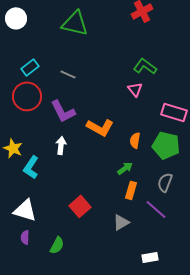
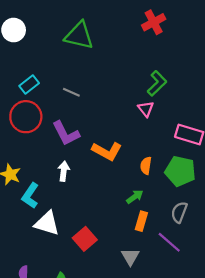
green L-shape: (145, 66) -> (157, 83), turned 100
white triangle: (25, 210) -> (47, 223), moved
gray triangle: (121, 222) -> (130, 257), turned -30

